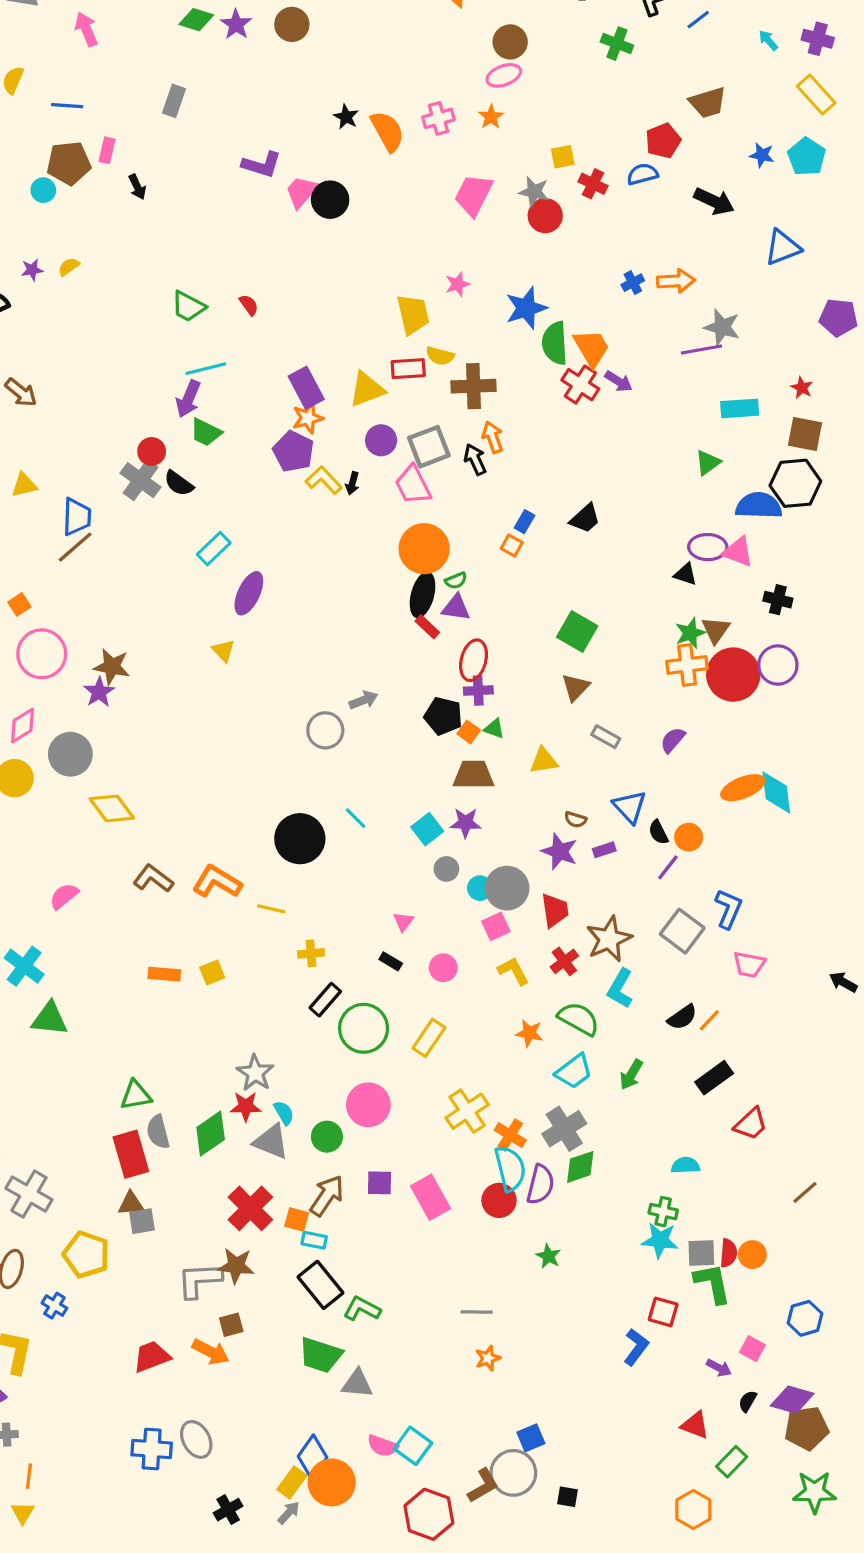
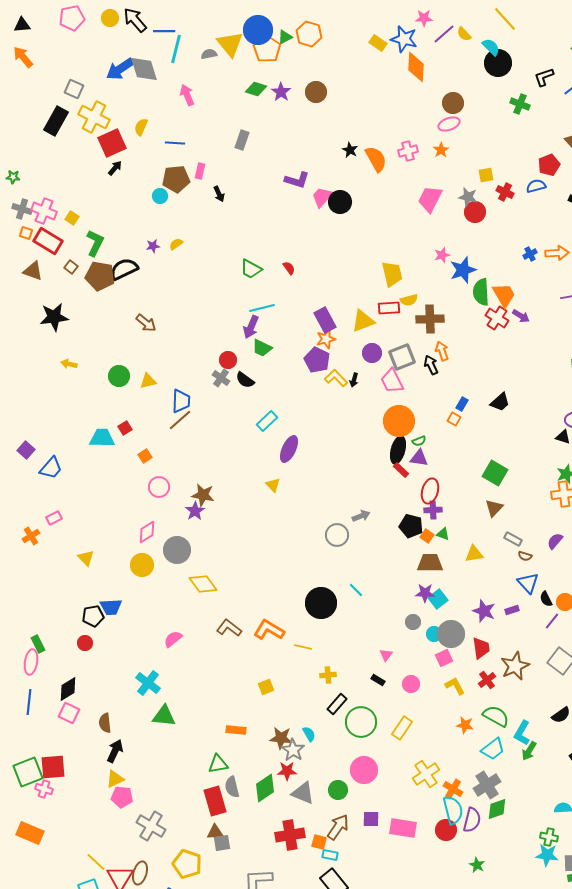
pink star: (458, 284) -> (442, 255), moved
yellow semicircle: (440, 356) -> (409, 300), turned -30
gray cross: (140, 480) -> (221, 378), size x0.7
pink circle: (42, 654) -> (159, 487), size x0.7
brown semicircle: (575, 820) -> (525, 556), moved
cyan square: (427, 829) -> (438, 599), moved
orange rectangle: (164, 974) -> (236, 730), moved
cyan L-shape: (620, 988) -> (522, 733), moved
cyan semicircle: (284, 1113) -> (309, 734), moved
pink rectangle: (430, 1197) -> (403, 828), turned -52
red cross: (250, 1208) -> (290, 835), turned 36
brown star: (236, 1266) -> (281, 738), moved

